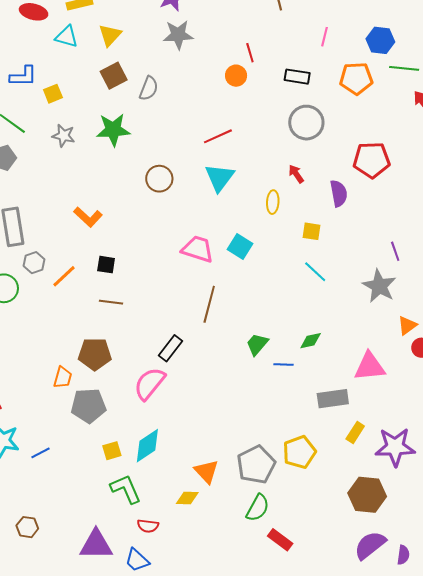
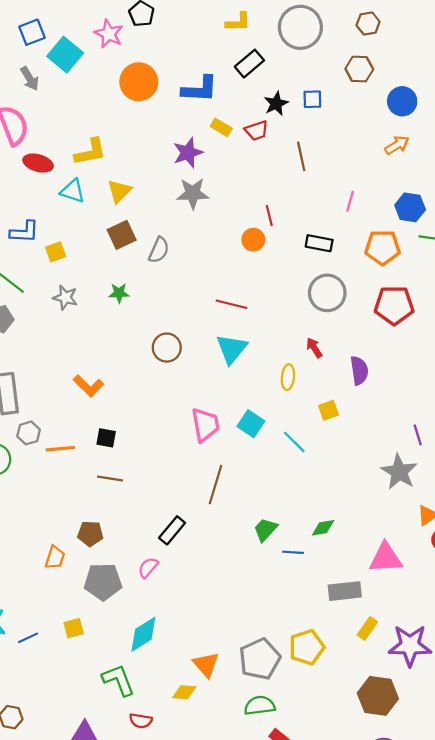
green star: (113, 130) -> (119, 293), size x0.6
red line: (218, 136) -> (232, 304), turned 36
red pentagon: (372, 160) -> (394, 305), moved
yellow square: (312, 231) -> (328, 410), turned -30
pink trapezoid: (198, 249) -> (205, 425), turned 60
cyan line: (315, 272) -> (294, 442), moved
orange line: (64, 276) -> (60, 449), turned 36
brown pentagon: (95, 354) -> (90, 534), size x0.7
pink semicircle: (149, 384) -> (148, 568), size x0.6
gray pentagon: (88, 406) -> (103, 582), moved
yellow square: (112, 451) -> (74, 628), moved
green semicircle: (258, 508) -> (260, 706), turned -128

